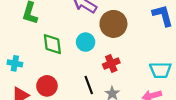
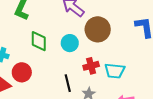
cyan trapezoid: (160, 70) -> (115, 71), moved
red circle: (47, 86) -> (22, 72), moved

